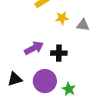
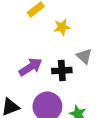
gray triangle: (83, 25) -> (84, 56), moved, turned 40

